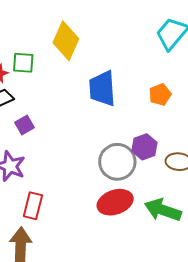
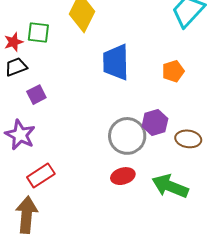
red ellipse: (115, 202) -> (123, 176), size x0.7
red rectangle: (33, 206) -> (41, 175), turned 40

